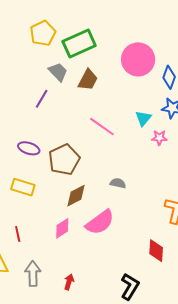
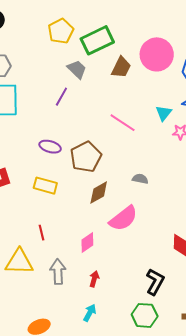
brown trapezoid: (88, 80) -> (121, 67), moved
pink diamond: (62, 228) -> (87, 242), moved

